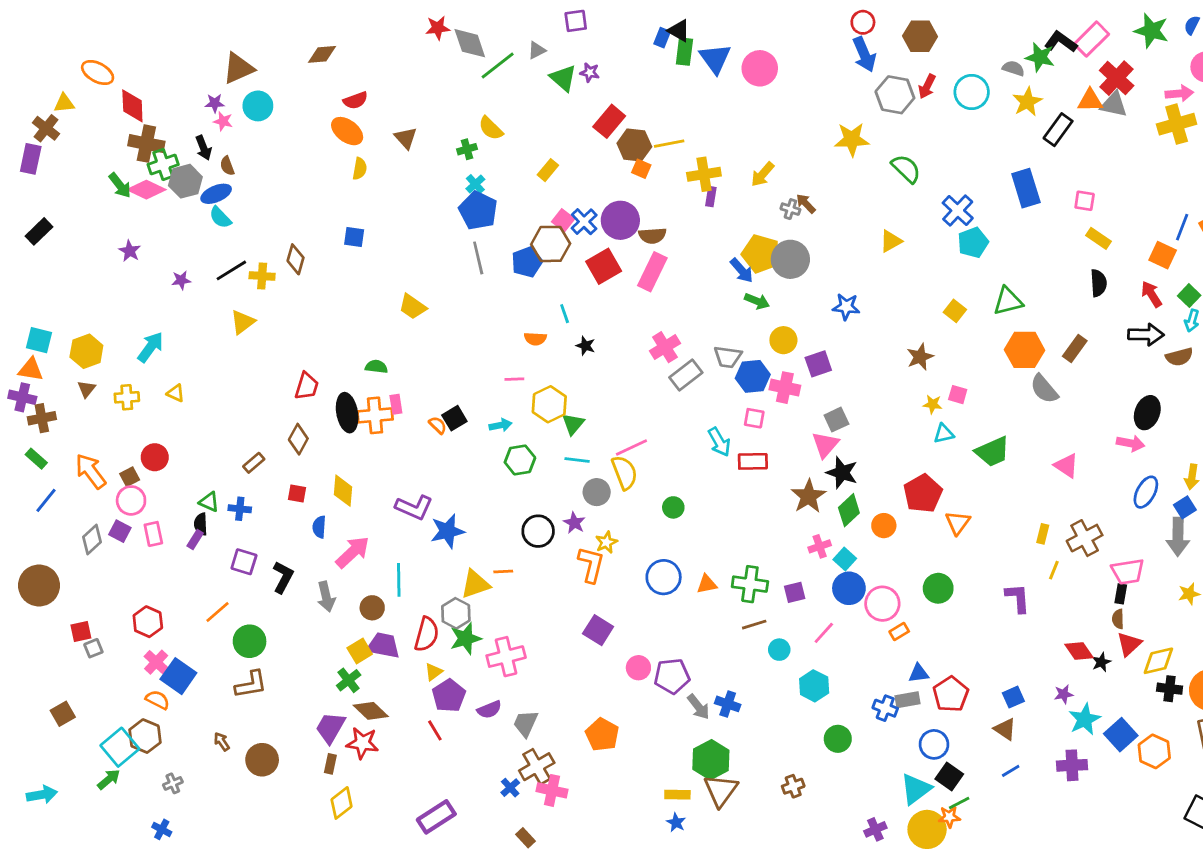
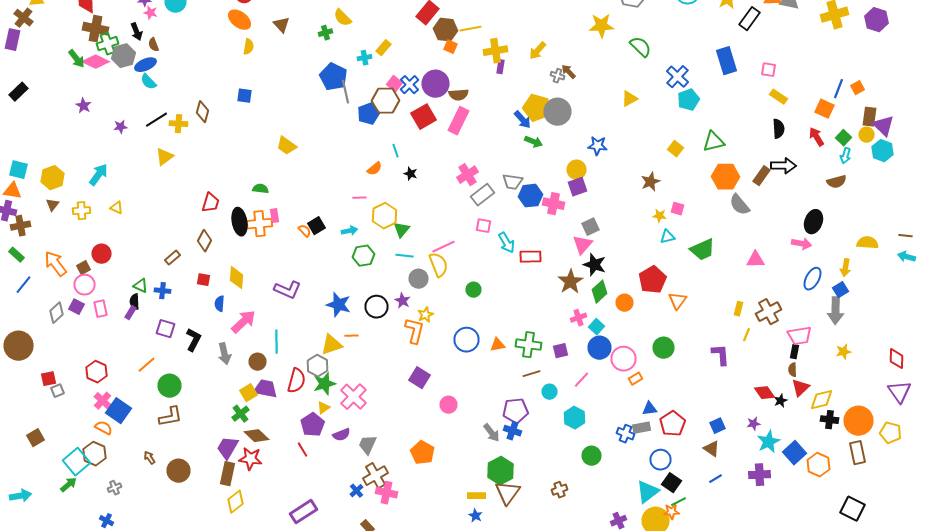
cyan cross: (475, 184) -> (364, 58), moved, turned 32
gray line: (478, 258) -> (346, 92), moved
black arrow: (1146, 335) -> (784, 166), moved
orange semicircle: (535, 339) -> (374, 169), turned -42
yellow circle: (783, 340) -> (576, 170), moved
pink square: (754, 418) -> (484, 226), moved
pink triangle: (1066, 466) -> (756, 260), turned -36
blue star: (447, 531) -> (338, 305), moved, turned 30
pink cross: (506, 657) -> (354, 397), turned -32
yellow triangle: (434, 672) -> (324, 408), moved
purple pentagon: (672, 676) -> (516, 411), moved
brown rectangle: (330, 764) -> (228, 474), size x1.6

